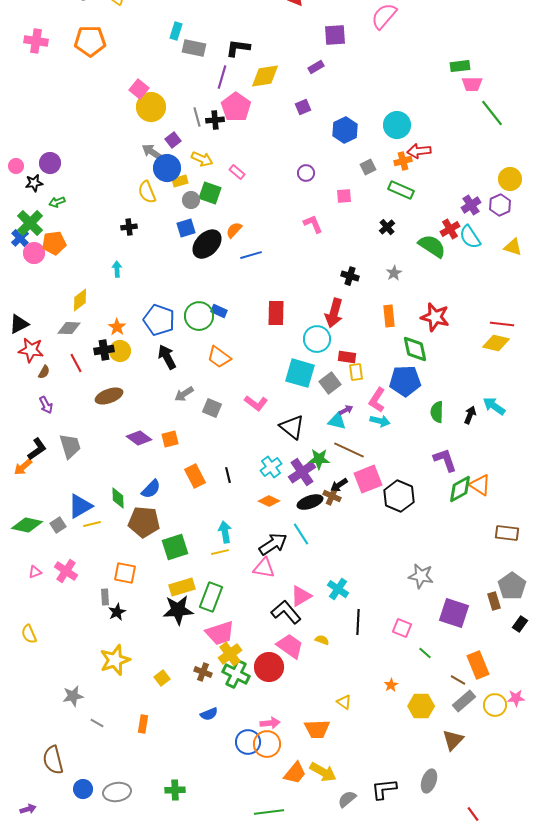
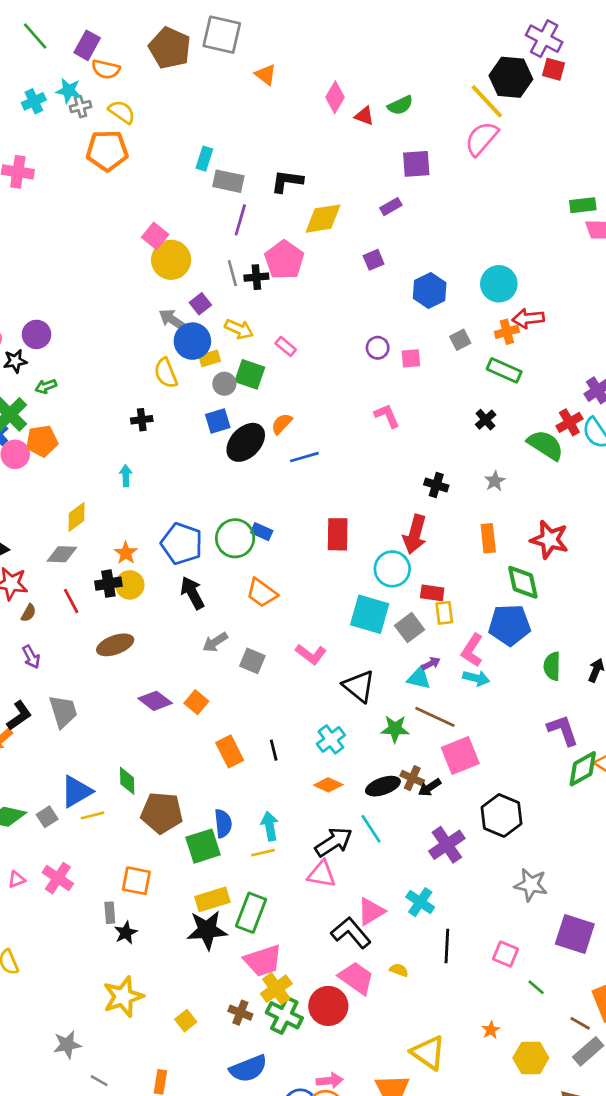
orange pentagon: (90, 41) -> (107, 151), moved
purple line: (222, 77) -> (240, 220), moved
pink square: (344, 196) -> (411, 358), moved
orange square: (170, 439) -> (196, 702), turned -36
purple cross: (302, 472) -> (447, 845), moved
black arrow: (339, 485) -> (430, 787), moved
blue semicircle: (151, 489) -> (223, 823), moved, turned -50
black hexagon: (399, 496) -> (502, 815), moved
yellow triangle: (344, 702) -> (428, 1053), size x1.8
blue semicircle: (209, 714) -> (248, 1069), size x1.6

